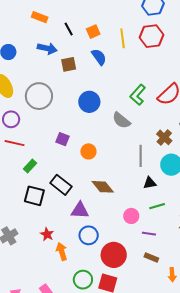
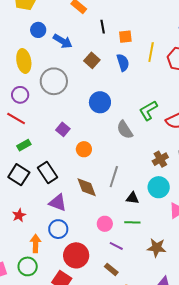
blue arrow: (47, 48) -> (63, 41), moved
brown square: (69, 64) -> (92, 60), turned 35
gray line: (141, 156) -> (114, 177), moved
orange arrow: (62, 251) -> (36, 243), moved
green circle: (83, 280) -> (28, 266), moved

